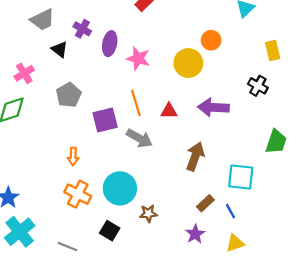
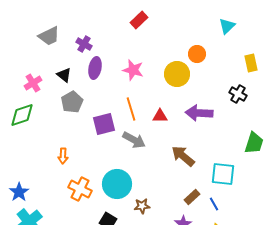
purple ellipse: (110, 44) -> (95, 68), moved
black triangle: (60, 49) -> (64, 75), moved
orange arrow: (73, 156) -> (63, 156), moved
brown arrow: (195, 156) -> (183, 156), turned -70

